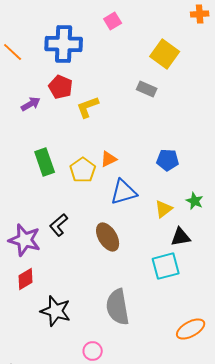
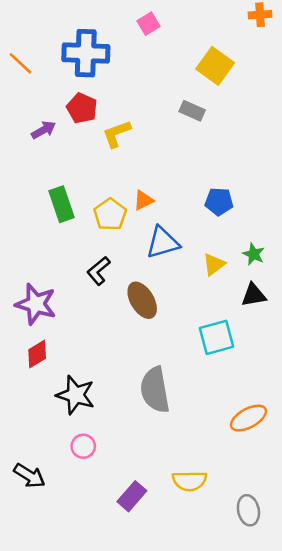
black L-shape: (59, 225) -> (99, 271), moved
black triangle: (181, 237) -> (254, 295), moved
pink circle: (93, 351) -> (83, 446), moved

